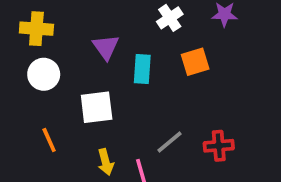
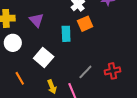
purple triangle: (106, 47) -> (36, 20), moved
orange square: (195, 62) -> (85, 24), moved
white square: (97, 107) -> (44, 57), turned -36

